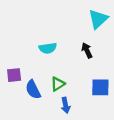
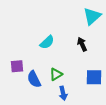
cyan semicircle: (48, 48) -> (47, 42), turned -35

